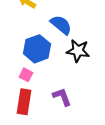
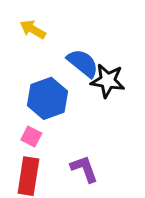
black star: (78, 51) -> (108, 81), moved

